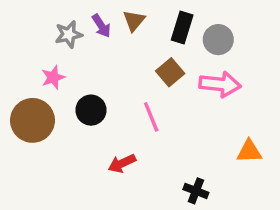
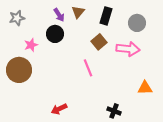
gray star: (69, 34) -> (17, 18), moved
gray circle: (218, 40) -> (137, 23), moved
black circle: (91, 110) -> (55, 34), moved
red arrow: (122, 163) -> (59, 109), moved

